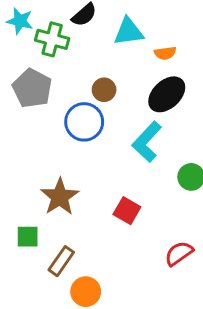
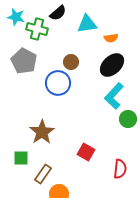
cyan L-shape: (147, 142) -> (114, 96), moved
red square: (127, 211) -> (86, 152), moved
red semicircle: (179, 253) -> (120, 169), turned 132

